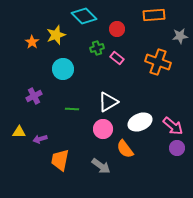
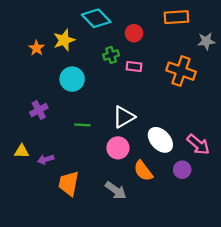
pink rectangle: (117, 58) -> (134, 66), turned -32
white ellipse: (140, 122) -> (160, 140), turned 70
purple circle: (177, 148) -> (182, 170), moved

